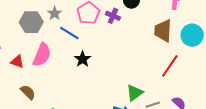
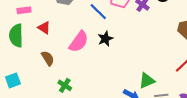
pink semicircle: (42, 55) -> (79, 42), moved

